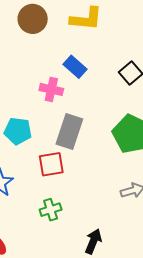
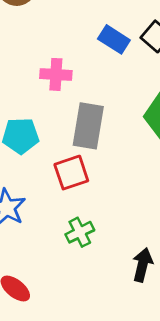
blue rectangle: (75, 67) -> (114, 39), moved

